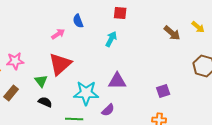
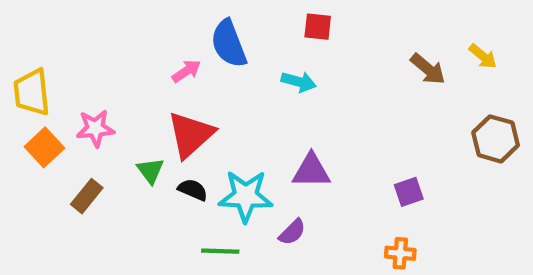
blue semicircle: (78, 21) -> (229, 44), size x1.6
cyan arrow: (111, 39) -> (299, 82), turned 77
black semicircle: (45, 102) -> (193, 190), moved

